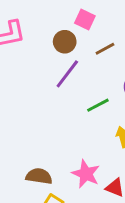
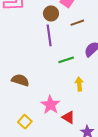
purple line: (67, 74) -> (49, 35), turned -55
brown semicircle: (39, 176) -> (20, 80), moved

